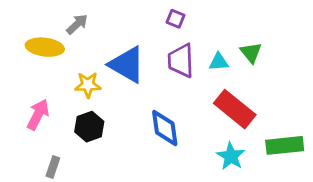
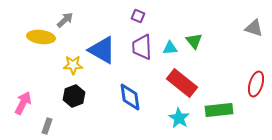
pink arrow: (38, 114) -> (23, 103), moved

